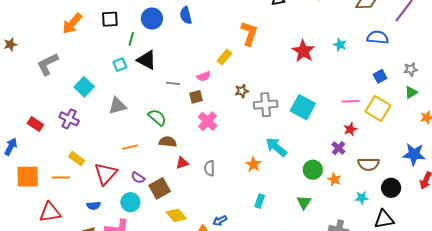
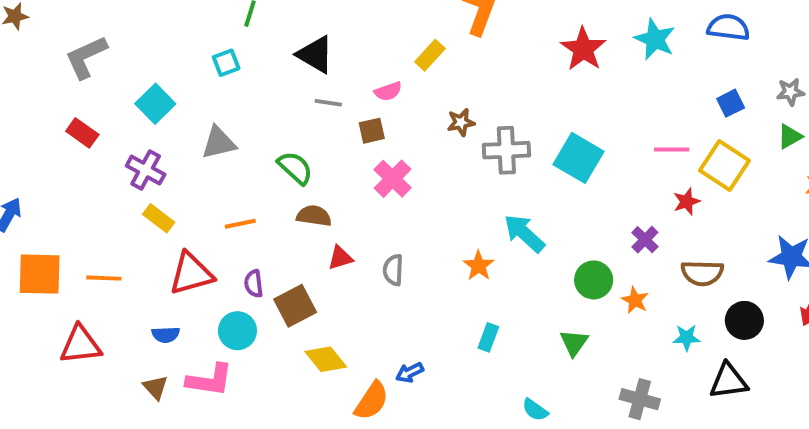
cyan star: (340, 45) -> (655, 39), size x1.5
black triangle: (147, 60) -> (315, 55), moved
purple cross: (69, 119) -> (146, 170), moved
red rectangle: (35, 124) -> (82, 133), moved
red star: (350, 129) -> (687, 202), moved
yellow rectangle: (77, 159) -> (159, 218), moved
red triangle: (106, 174) -> (191, 274), turned 30
purple semicircle: (138, 178) -> (254, 284), turned 48

